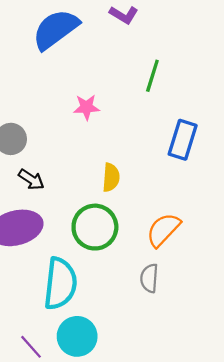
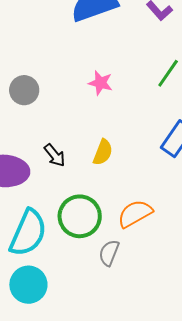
black arrow: (31, 179) -> (55, 155), moved
green circle: (95, 227) -> (80, 216), moved

